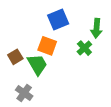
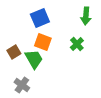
blue square: (58, 20) -> (40, 18), moved
green arrow: (96, 28) -> (86, 16), moved

